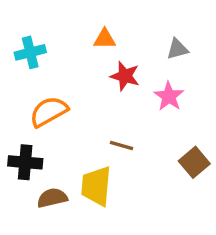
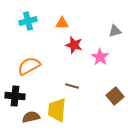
gray triangle: (177, 49) -> (115, 31), moved
cyan cross: (30, 52) -> (28, 21), moved

